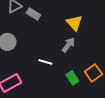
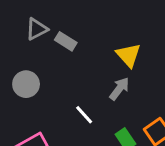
white line: (45, 62) -> (84, 115), turned 32

